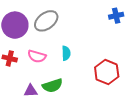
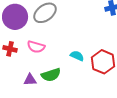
cyan semicircle: (66, 53) -> (77, 56), moved, turned -64

